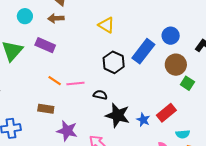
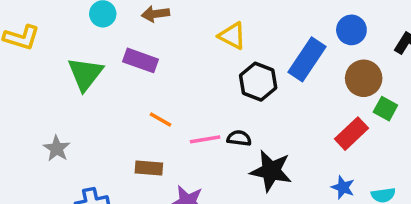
yellow triangle: (106, 25) -> (232, 36), moved
pink line: (75, 83) -> (205, 139), moved
red rectangle: (166, 113) -> (352, 134), moved
blue star: (143, 120) -> (343, 187), moved

